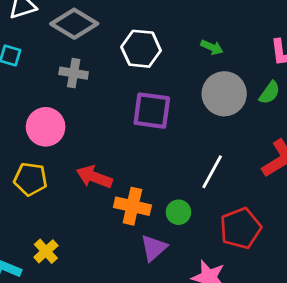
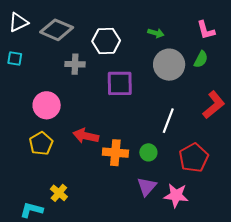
gray cross: (74, 73) -> (75, 64), moved
yellow pentagon: (31, 179) -> (41, 144), turned -30
purple triangle: (154, 248) -> (147, 187), moved

